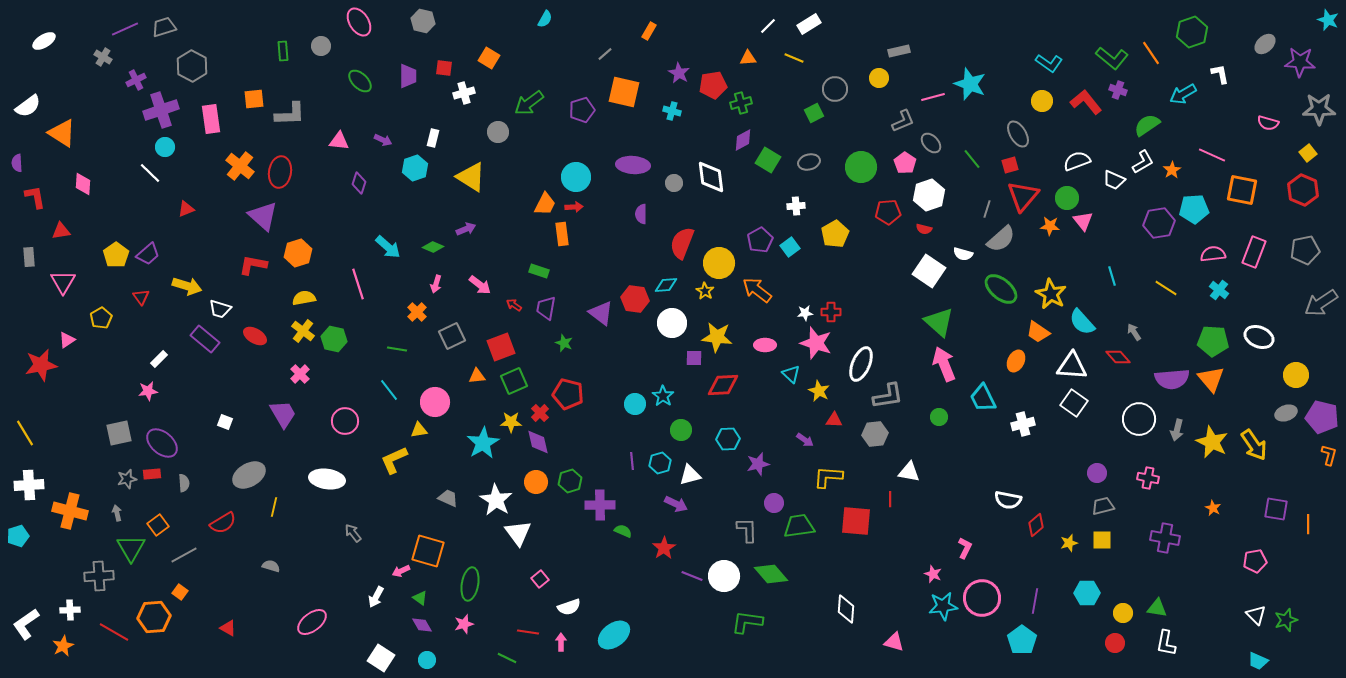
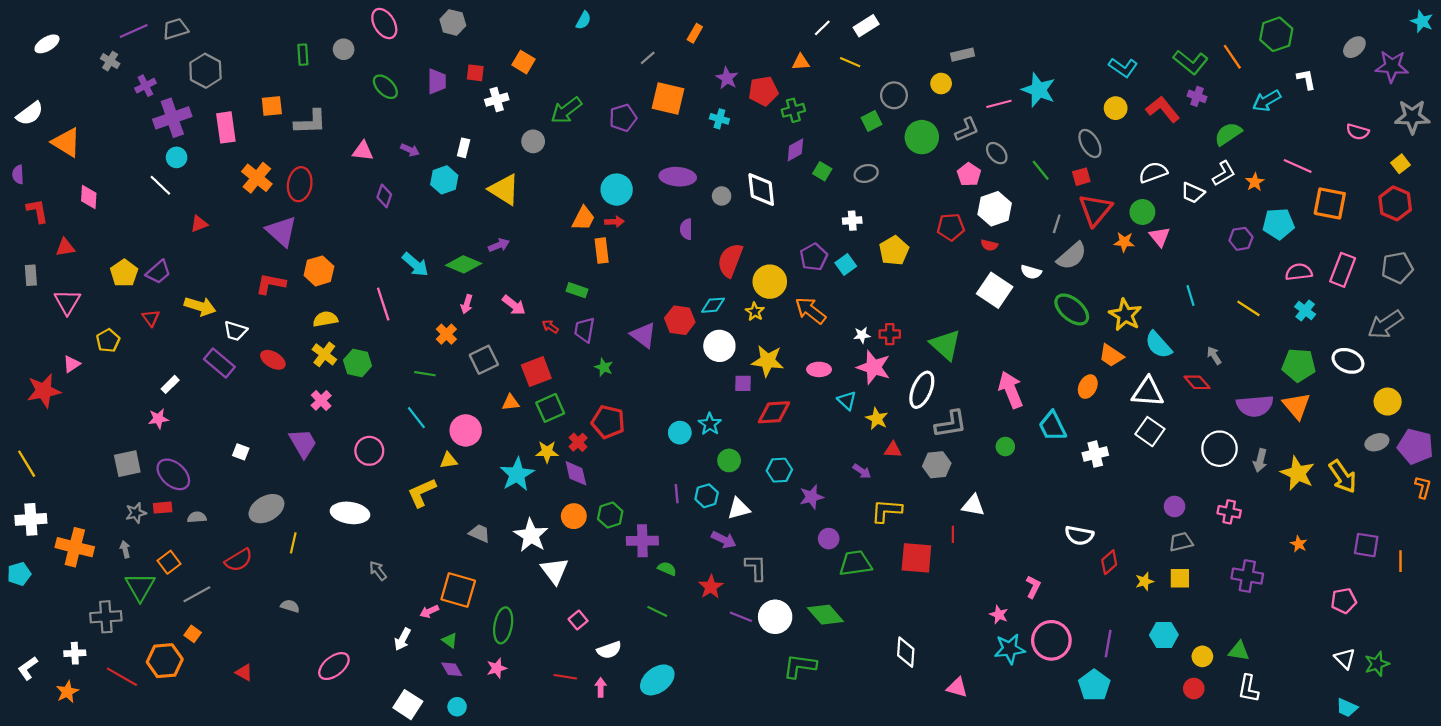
green square: (768, 160) -> (822, 171), size x0.7
green circle: (861, 167) -> (922, 137), moved
purple hexagon: (1159, 223) -> (1241, 239), size x0.7
green diamond: (433, 247) -> (464, 264), size x1.5
gray arrow: (1321, 303) -> (1385, 324), moved
green triangle: (939, 322) -> (945, 345), moved
gray semicircle: (184, 483) -> (197, 517), turned -90
gray L-shape: (747, 530) -> (756, 568), moved
white L-shape: (26, 624) -> (28, 668), size x0.7
green line: (507, 658) -> (657, 611), moved

